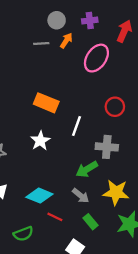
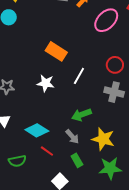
white star: (40, 141) -> (46, 83), turned 30
gray cross: (107, 147) -> (114, 92), moved

